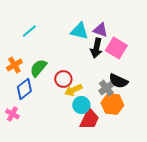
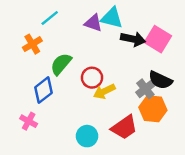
purple triangle: (100, 30) -> (93, 23), moved
black arrow: (96, 48) -> (133, 39), turned -90
orange cross: (14, 65) -> (32, 44), moved
cyan circle: (81, 105) -> (87, 136), moved
red trapezoid: (89, 119) -> (124, 127), turned 30

